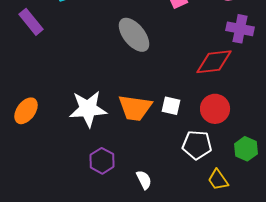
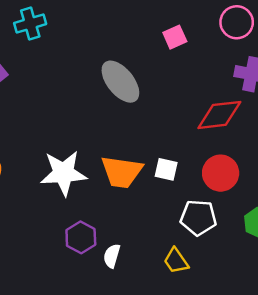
white semicircle: (144, 180) -> (112, 256), moved, turned -138
yellow trapezoid: (218, 180) -> (176, 261), moved

